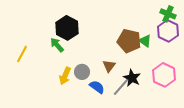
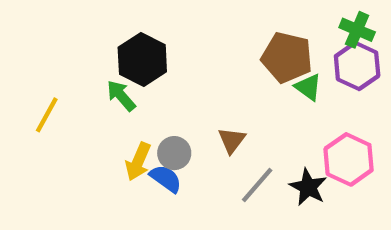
brown pentagon: (129, 41) -> (287, 57), moved
black star: (132, 78) -> (308, 187), moved
blue semicircle: (97, 87) -> (166, 179), moved

